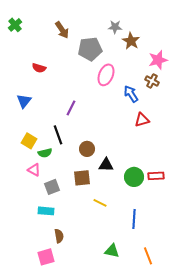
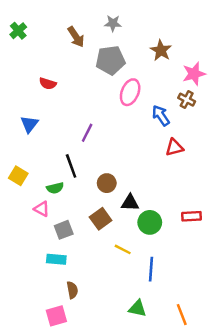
gray star: (115, 27) -> (113, 23), moved
yellow square: (29, 141) -> (18, 176), moved
green circle: (134, 177) -> (150, 222), moved
brown square: (82, 178) -> (101, 219), turned -30
blue line: (134, 219) -> (151, 269), moved

